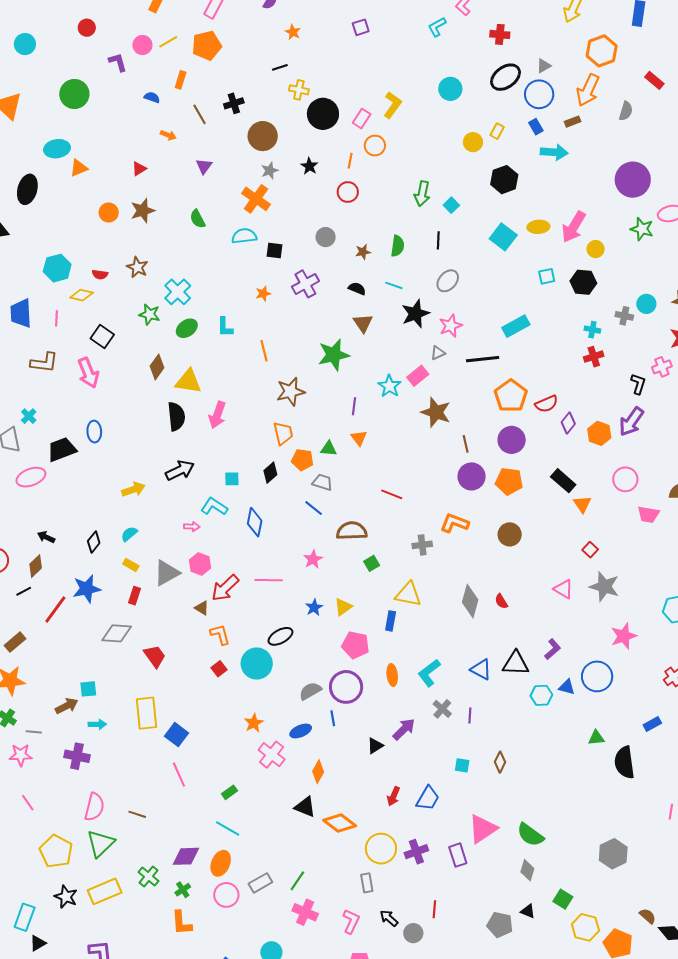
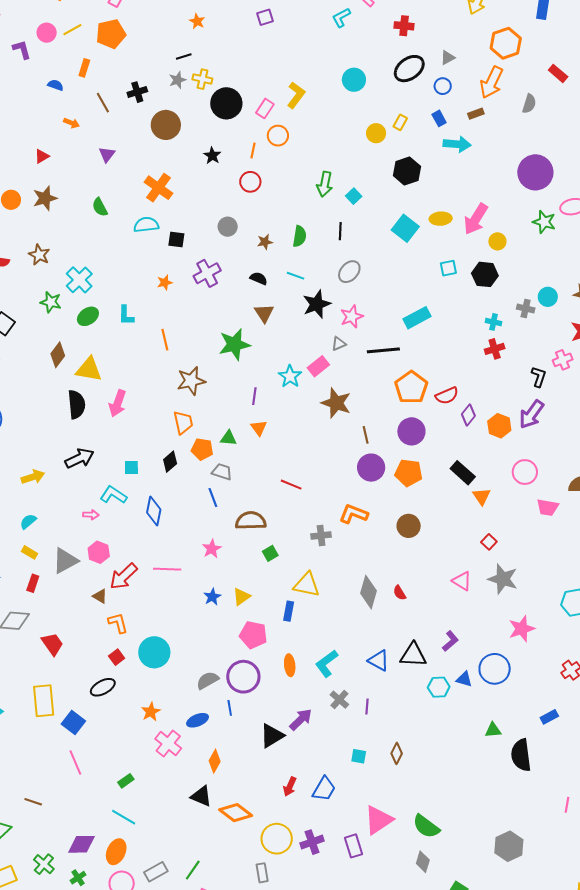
blue circle: (539, 94) -> (443, 86), size x0.6
gray star: (270, 171) -> (177, 80), moved
blue line: (314, 508) -> (213, 497), turned 30
black ellipse: (280, 636) -> (103, 687), moved
black triangle: (375, 746) -> (272, 736), size x1.5

